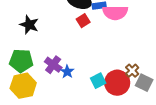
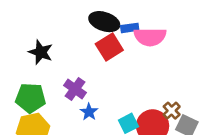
red square: (83, 21) -> (109, 47), size x1.5
purple cross: (53, 65) -> (75, 89), moved

